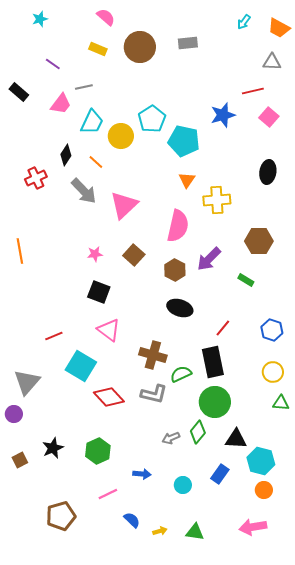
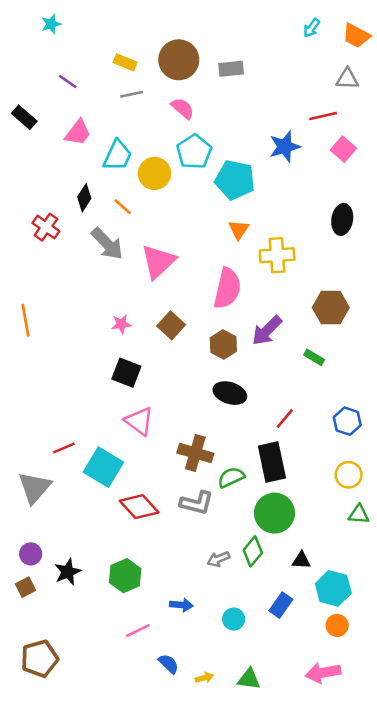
pink semicircle: (106, 17) -> (183, 108), moved
gray rectangle: (188, 43) -> (231, 69), moved
gray line: (84, 87) -> (132, 94), moved
red cross: (36, 178) -> (46, 227), turned -30
red line: (54, 336) -> (64, 448), moved
purple circle: (14, 414) -> (31, 554), moved
black triangle: (236, 439) -> (301, 560), size x0.7
brown pentagon: (61, 516) -> (40, 659), moved

